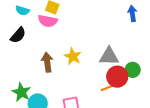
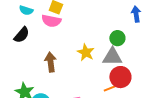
yellow star: (73, 56) -> (86, 52), moved
green circle: (133, 70) -> (117, 38), moved

